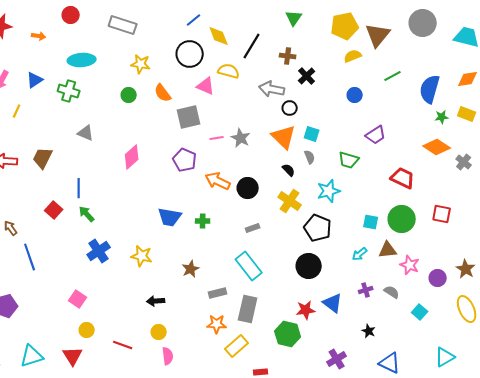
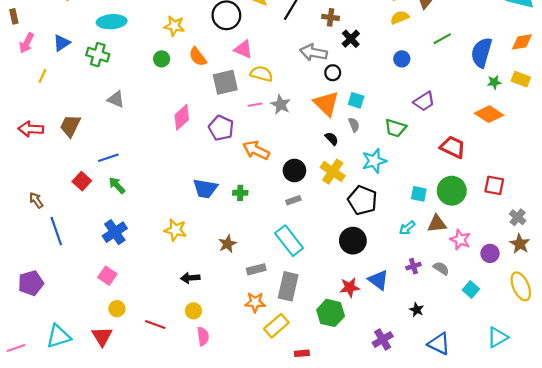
yellow semicircle: (229, 71) -> (261, 74), moved
pink diamond: (132, 157) -> (182, 117), moved
gray cross: (464, 162) -> (518, 217), moved
blue line: (79, 188) -> (108, 158), turned 72
black circle: (248, 188) -> (294, 170), moved
blue cross: (99, 251) -> (115, 232), moved

